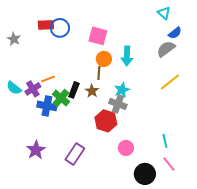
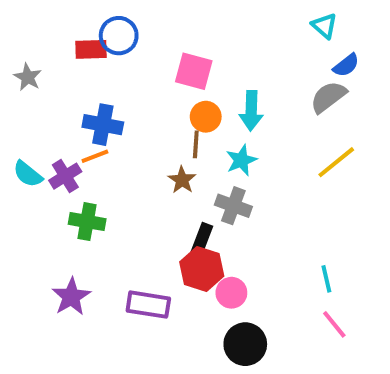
blue circle: (60, 28) -> (119, 36), moved
black rectangle: (74, 90) -> (202, 239), moved
cyan star: (122, 90) -> (241, 160), moved
green cross: (61, 98) -> (87, 222), moved, turned -30
blue cross: (47, 106) -> (103, 125), moved
red hexagon: (106, 121) -> (202, 269), moved
pink circle: (126, 148) -> (231, 293), moved
purple rectangle: (75, 154) -> (148, 305), turned 65
black circle: (145, 174) -> (245, 344), moved

